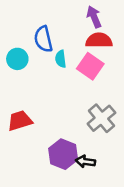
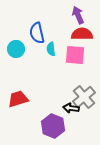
pink square: (90, 66) -> (75, 55), turned -30
black arrow: (85, 162) -> (71, 108), moved

